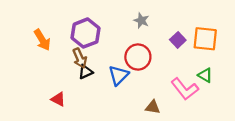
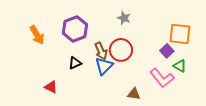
purple square: (178, 40) -> (167, 51), moved
brown arrow: (80, 58) -> (101, 51), moved

